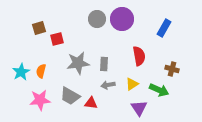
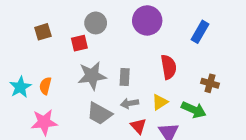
gray circle: (97, 19) -> (96, 23), moved
red square: (57, 39) -> (79, 43), moved
gray trapezoid: (70, 96) -> (99, 113), moved
red triangle: (91, 103) -> (138, 126), moved, turned 40

